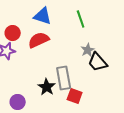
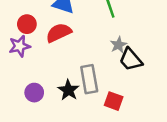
red square: (75, 96) -> (114, 101), moved
purple circle: (18, 102) -> (34, 93), moved

